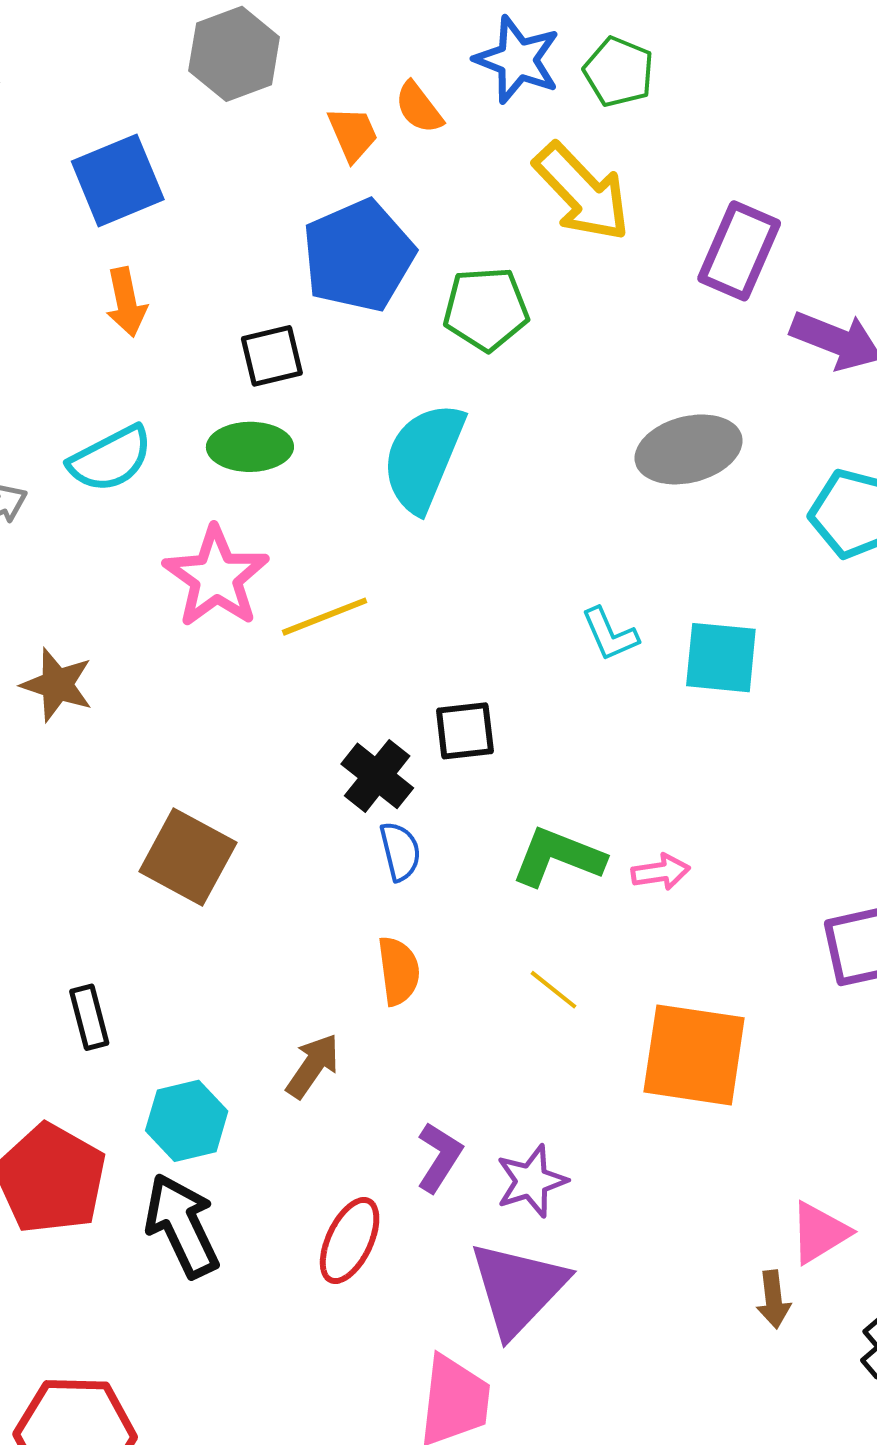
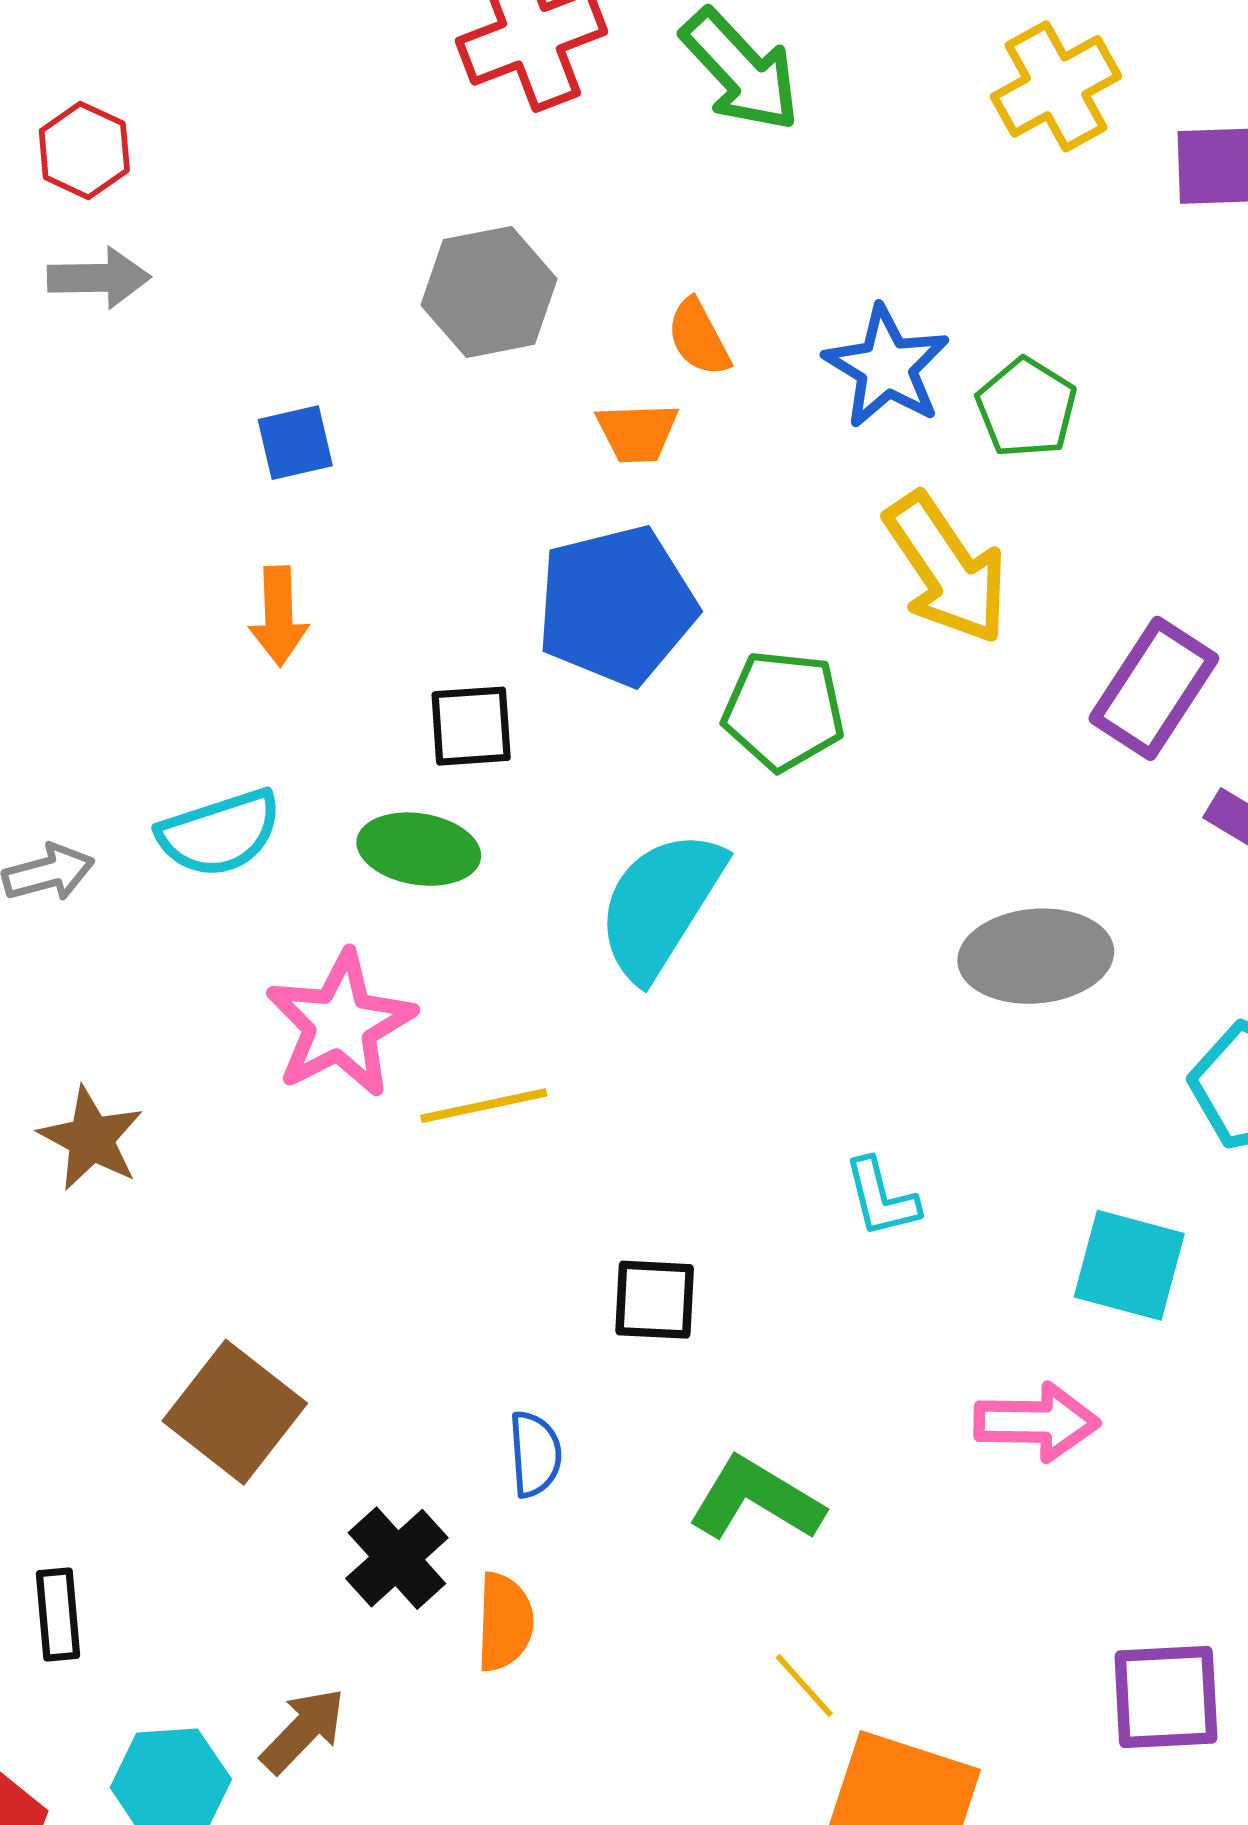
orange semicircle: (419, 108) -> (699, 338), moved
orange trapezoid: (353, 134) -> (637, 432), turned 102
blue square: (118, 180) -> (295, 443), size x0.6
cyan square: (721, 658) -> (1129, 1265), moved
black cross: (377, 776) -> (397, 1558), moved
pink arrow: (661, 872) -> (1037, 1422), moved, size x1.5
yellow line: (554, 990) -> (804, 1685), moved
brown arrow: (313, 1066) -> (303, 1731), moved

